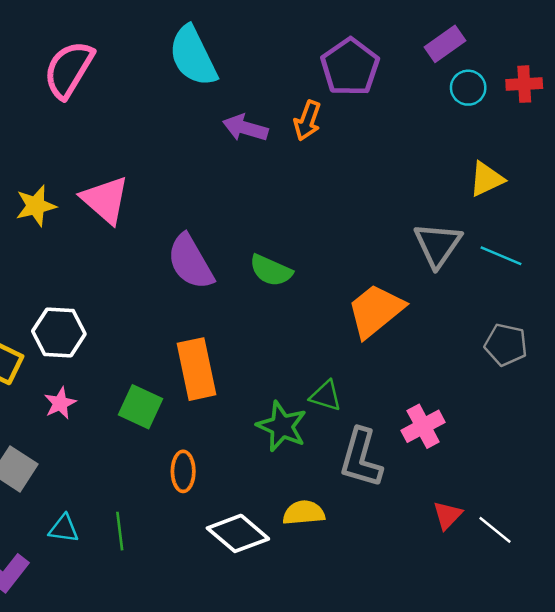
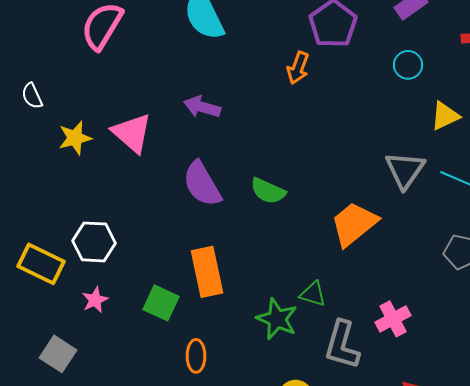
cyan circle: (468, 88) -> (408, 65), moved
purple arrow: (245, 128) -> (202, 107), moved

